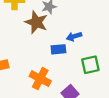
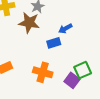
green square: (90, 65) -> (83, 70), moved

